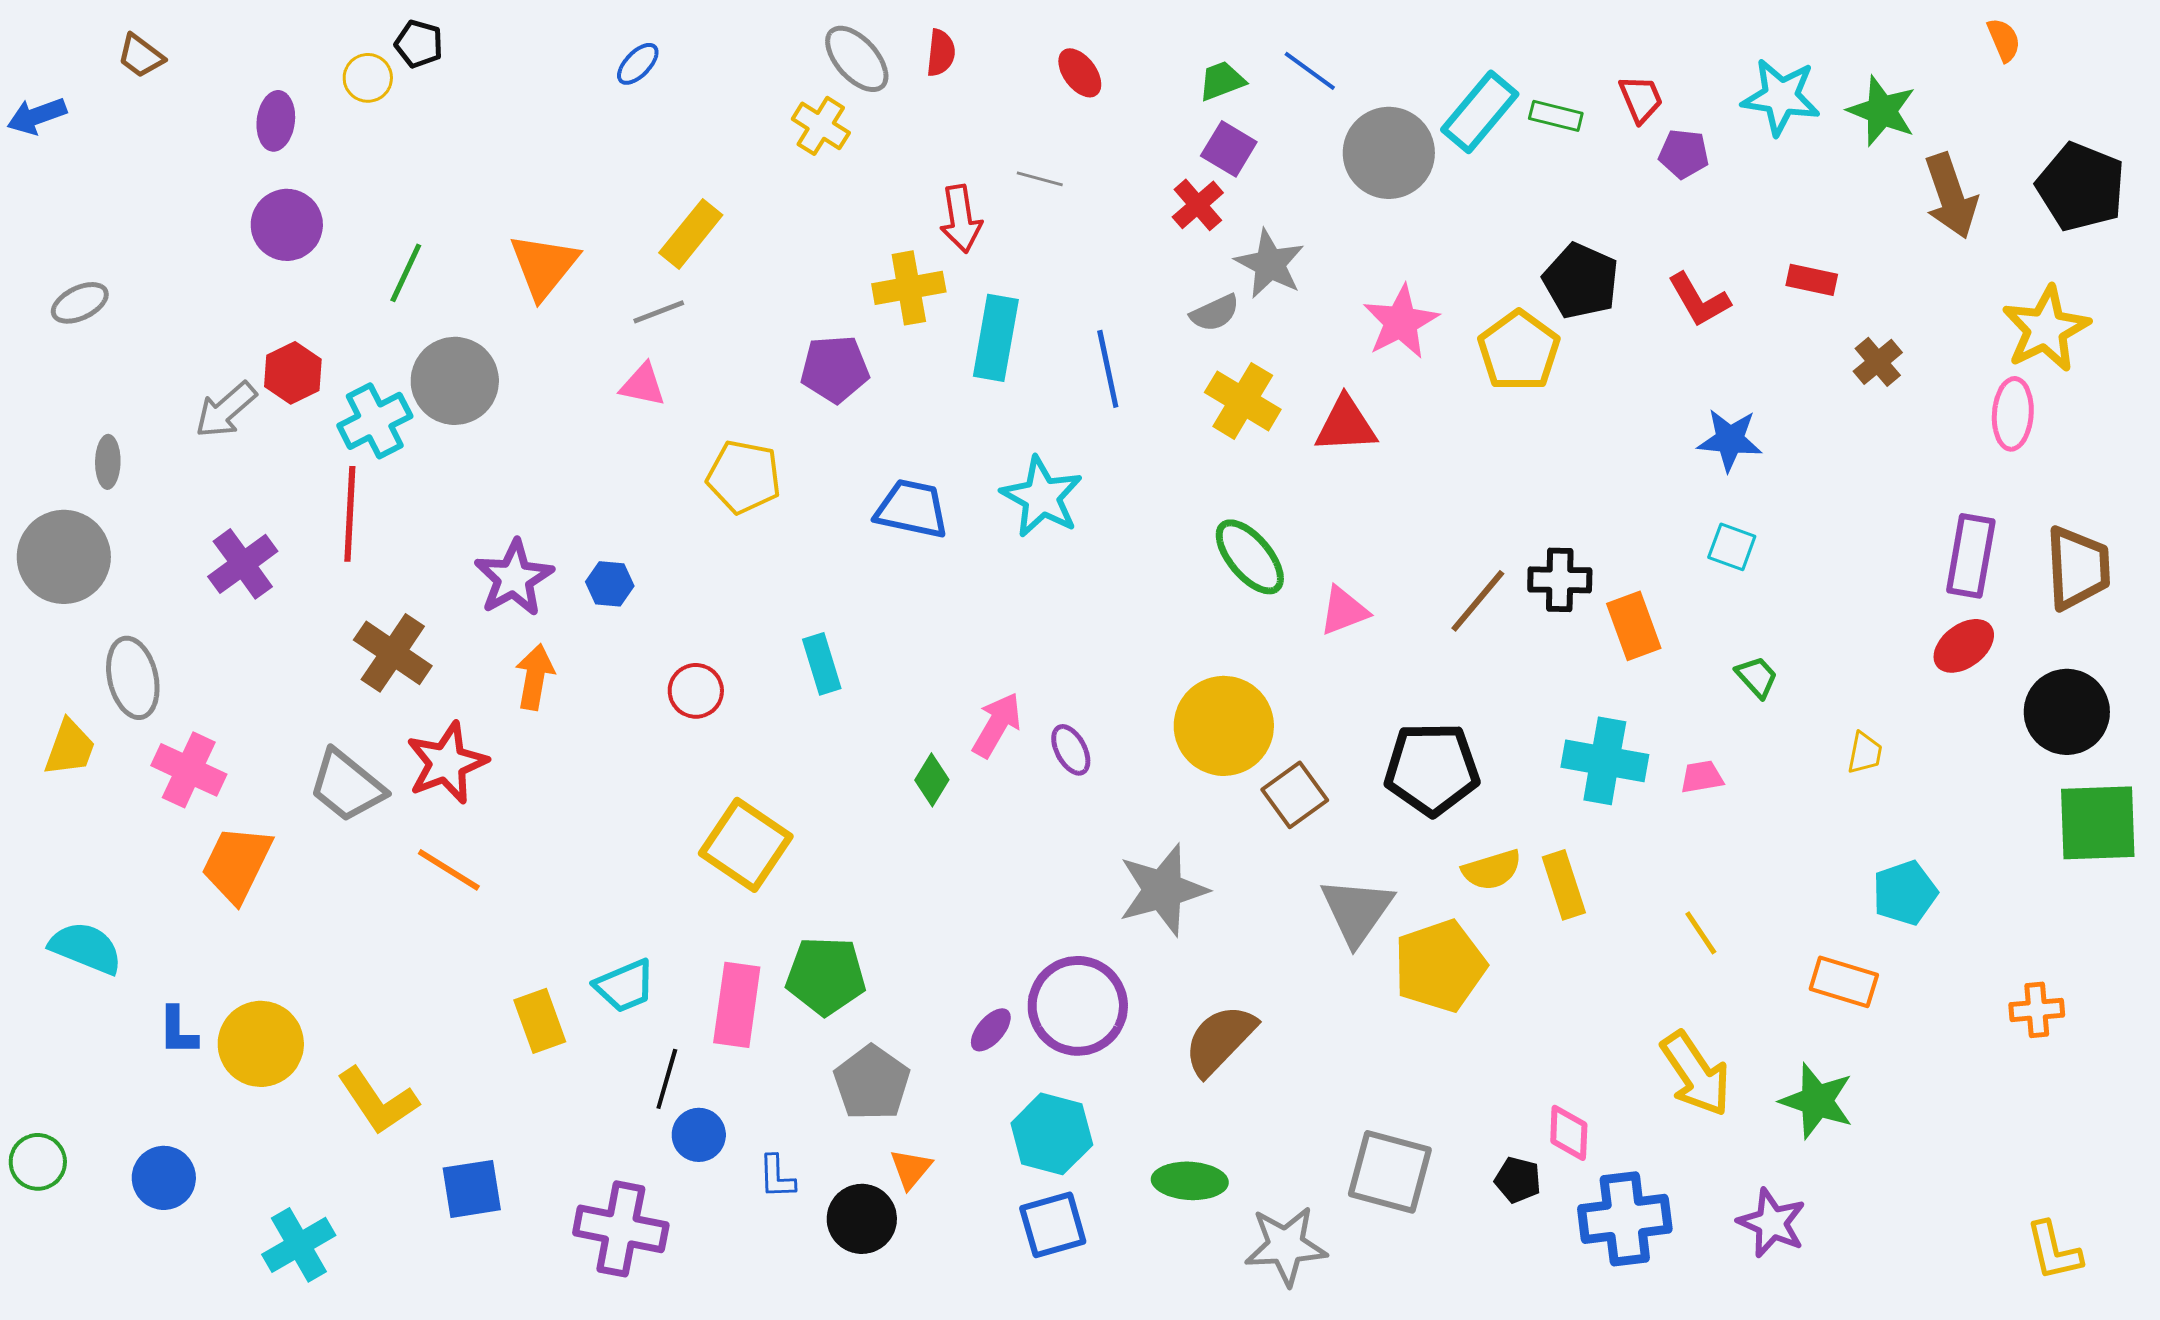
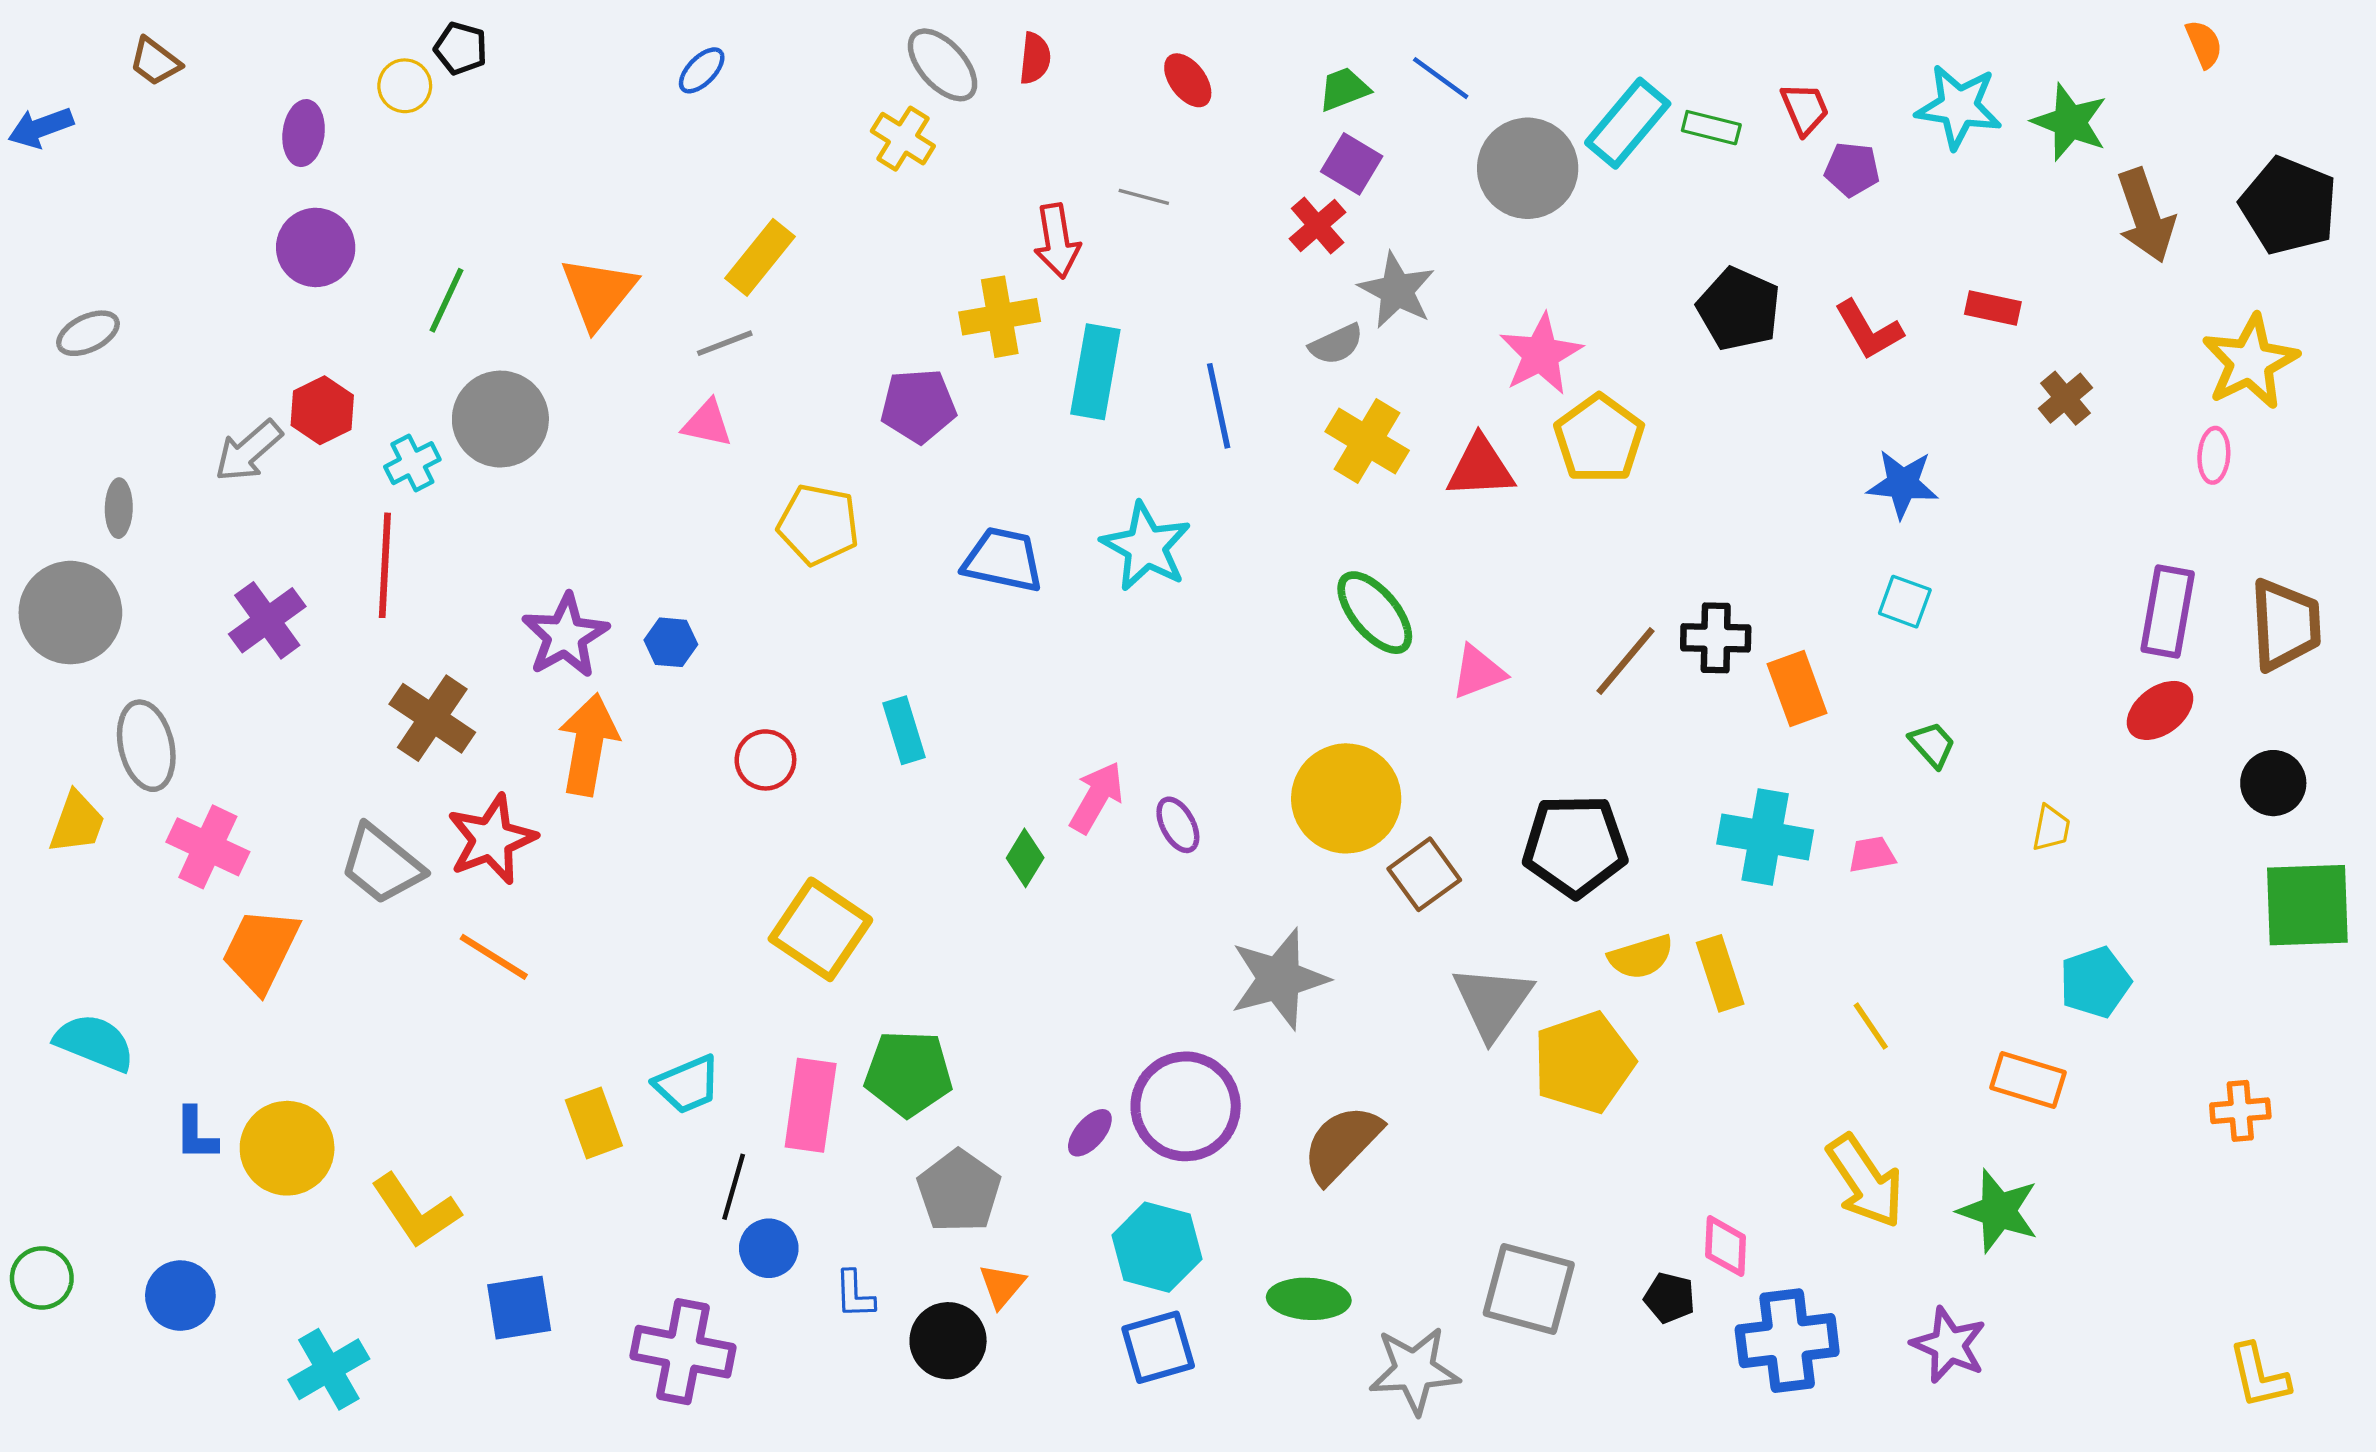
yellow pentagon: (1519, 351) -> (1599, 439), moved
pink ellipse: (2013, 414) -> (2214, 455), size x0.7
cyan cross: (375, 421) -> (412, 463), size x0.7
orange arrow: (535, 677) -> (588, 745), size x1.4
black circle: (2067, 712) -> (2273, 783), size x0.7

